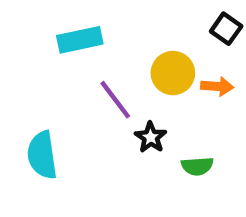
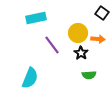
black star: (151, 137) -> (81, 53), moved
cyan semicircle: (42, 155) -> (30, 78), moved, turned -150

